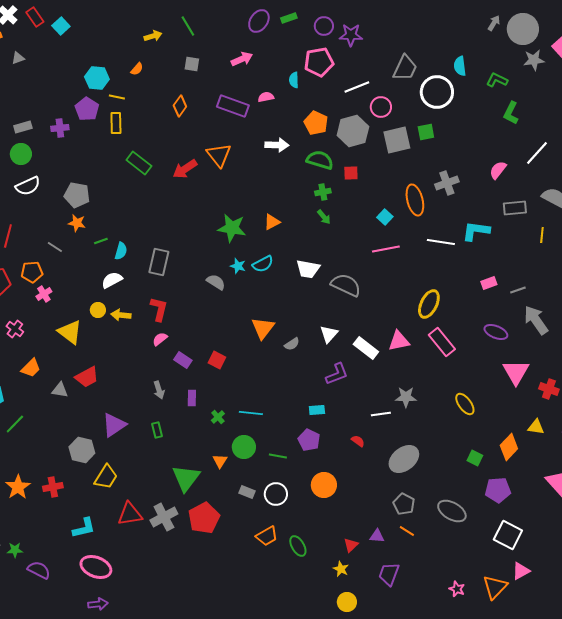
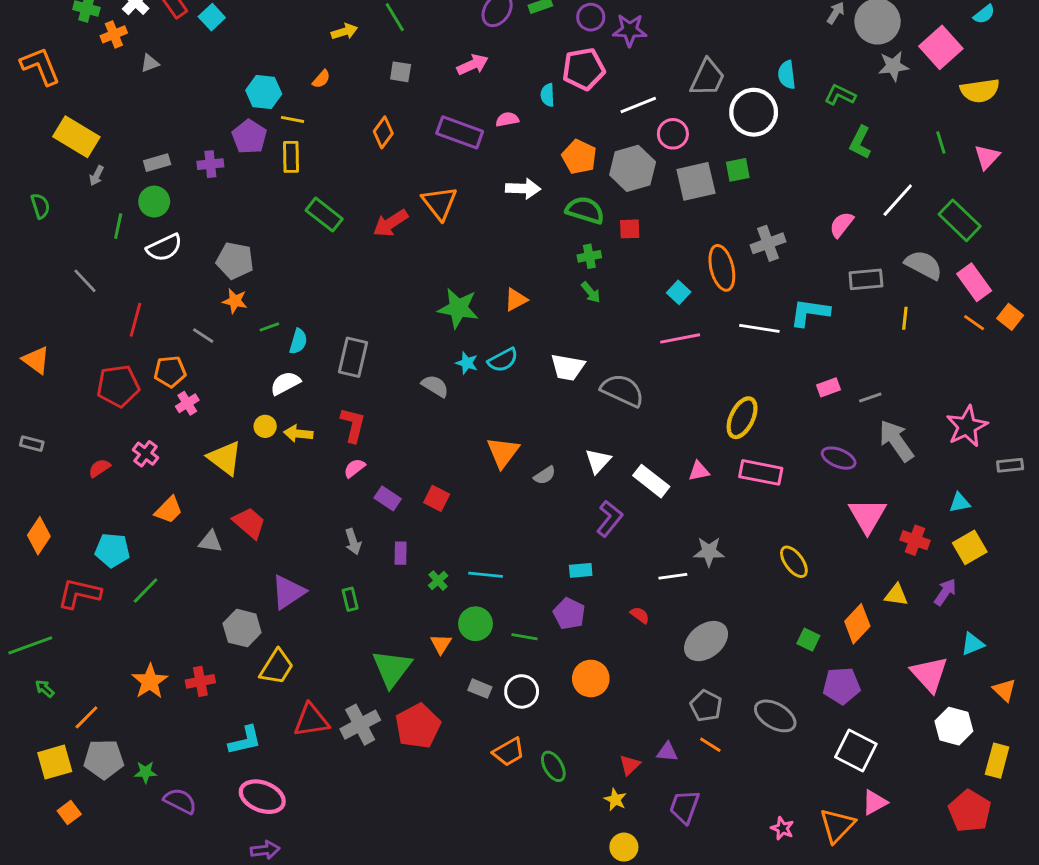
pink triangle: (399, 341) -> (699, 471), size x0.7
pink rectangle: (442, 342) -> (761, 472), turned -40
purple L-shape: (337, 374) -> (609, 519), turned -30
red trapezoid: (87, 377) -> (249, 523), turned -110

